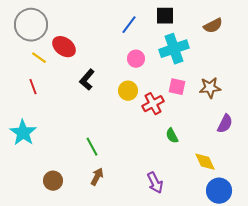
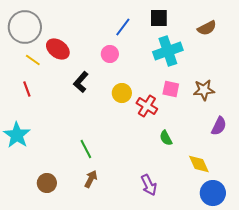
pink circle: (136, 59) -> (110, 54), moved
red cross: (153, 104) -> (147, 106), turned -30

